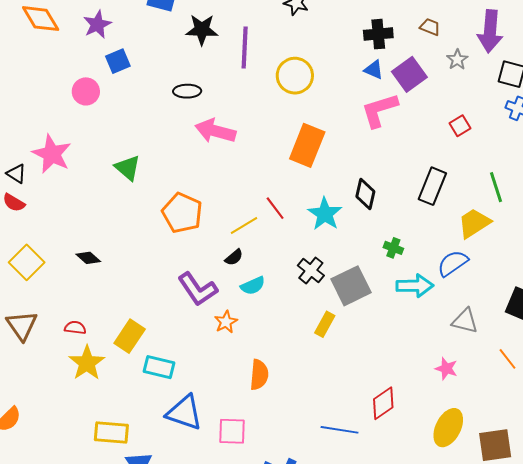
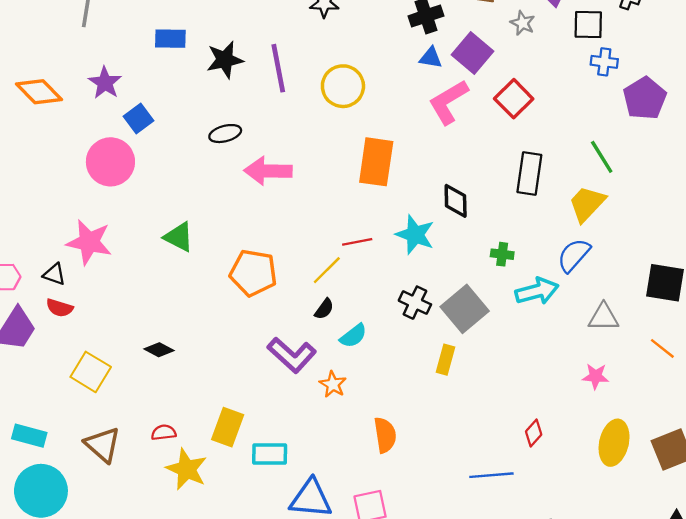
pink circle: (86, 91) -> (110, 162), size x1.5
red square: (460, 126) -> (514, 99), moved, size x1.5
red line: (275, 208) -> (357, 242), turned -50
red diamond: (383, 403) -> (534, 433), size x0.7

